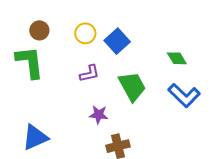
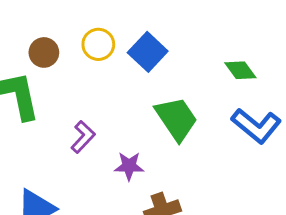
brown circle: (39, 30) -> (44, 52), moved
purple L-shape: (89, 73) -> (83, 137), moved, turned -30

